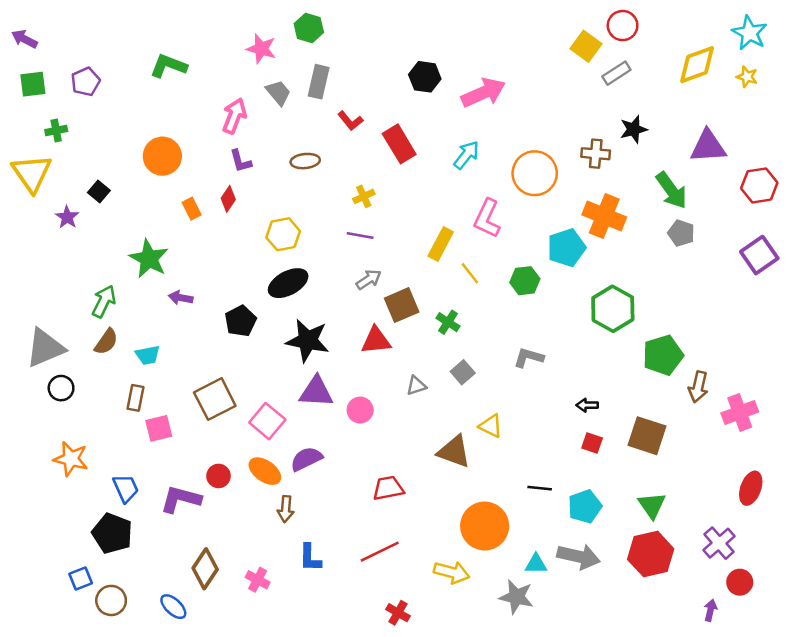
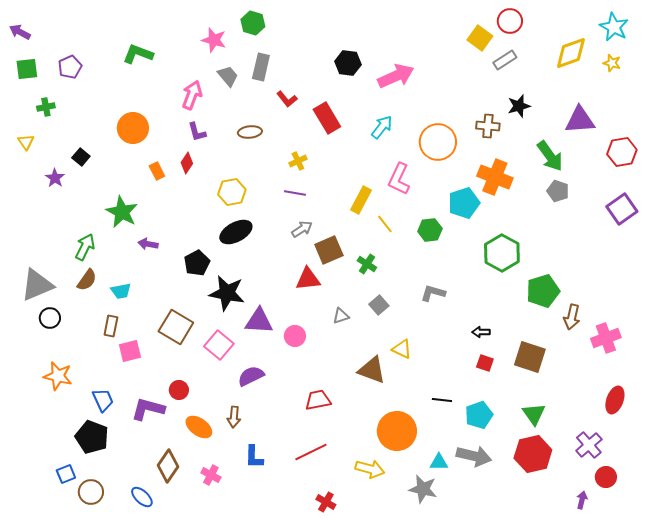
yellow triangle: (32, 173) -> (26, 142), size x0.5
black star: (308, 340) -> (227, 293), moved
brown square: (215, 399) -> (176, 327), turned -32
orange ellipse: (265, 471) -> (199, 427), moved

